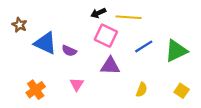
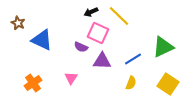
yellow line: (129, 17) -> (119, 16), turned 40
blue line: (144, 46) -> (133, 59), moved
purple semicircle: (69, 51) -> (81, 47), moved
yellow square: (182, 91) -> (168, 84), size x1.5

